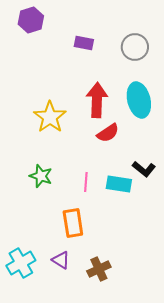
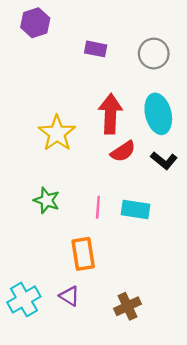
black L-shape: (144, 169) -> (164, 161), moved
brown cross: (99, 269) -> (128, 306), moved

